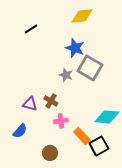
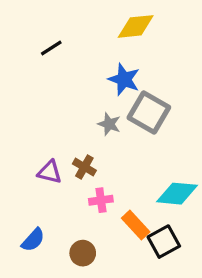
blue semicircle: (20, 131) -> (33, 240), moved

